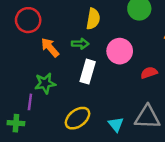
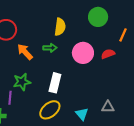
white rectangle: (88, 72) -> (55, 83), moved
red semicircle: (149, 73) -> (108, 54), moved
gray triangle: (147, 117) -> (108, 107), size x0.6

